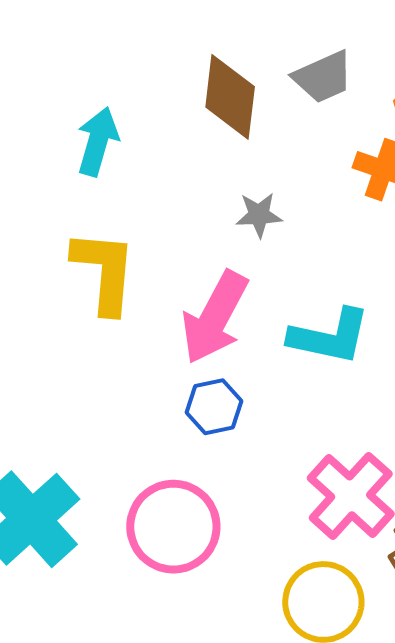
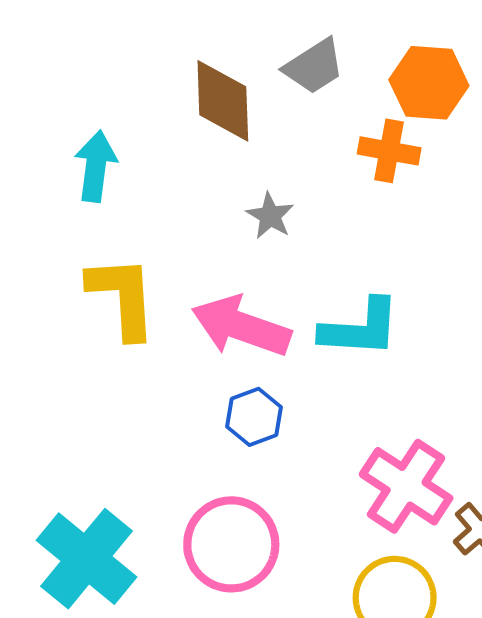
gray star: (259, 215) -> (270, 216), turned -30
pink arrow: (215, 317) -> (241, 326), turned 90

